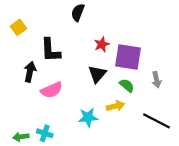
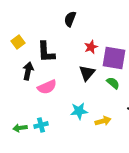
yellow square: (19, 27) -> (18, 42), moved
yellow arrow: (115, 106) -> (103, 121), moved
cyan cross: (45, 133) -> (41, 125), turned -32

